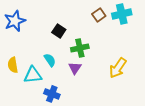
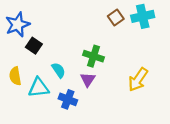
black square: (59, 31) -> (34, 46), moved
green cross: (80, 48) -> (94, 56), turned 30
blue cross: (52, 94) -> (68, 99), moved

